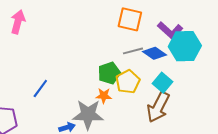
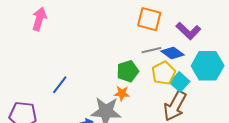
cyan hexagon: (185, 46) -> (208, 66), moved
yellow pentagon: (128, 82) -> (164, 73), moved

